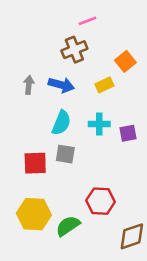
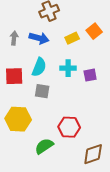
orange square: (125, 61) -> (94, 31), moved
red square: (35, 163) -> (14, 76), moved
yellow hexagon: (34, 214) -> (18, 119), moved

